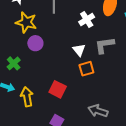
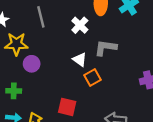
gray L-shape: (105, 45) -> (106, 48), turned 30
green cross: (14, 63) -> (14, 91), turned -32

